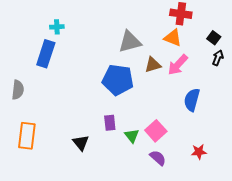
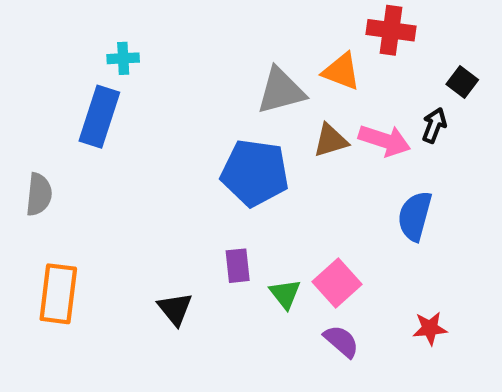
orange triangle: (173, 38) -> (341, 71), moved
black arrow: (218, 58) -> (434, 125), moved
pink arrow: (178, 65) -> (385, 140), turned -115

